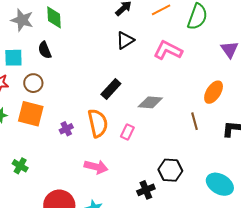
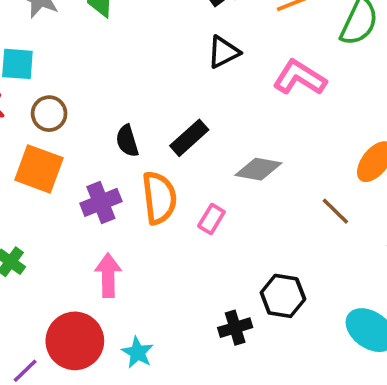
black semicircle: (45, 50) -> (127, 141), moved
brown line: (195, 121) -> (335, 211), turned -36
purple cross: (66, 129) -> (101, 202), size x1.5
pink arrow: (96, 167) -> (108, 275), moved, turned -110

